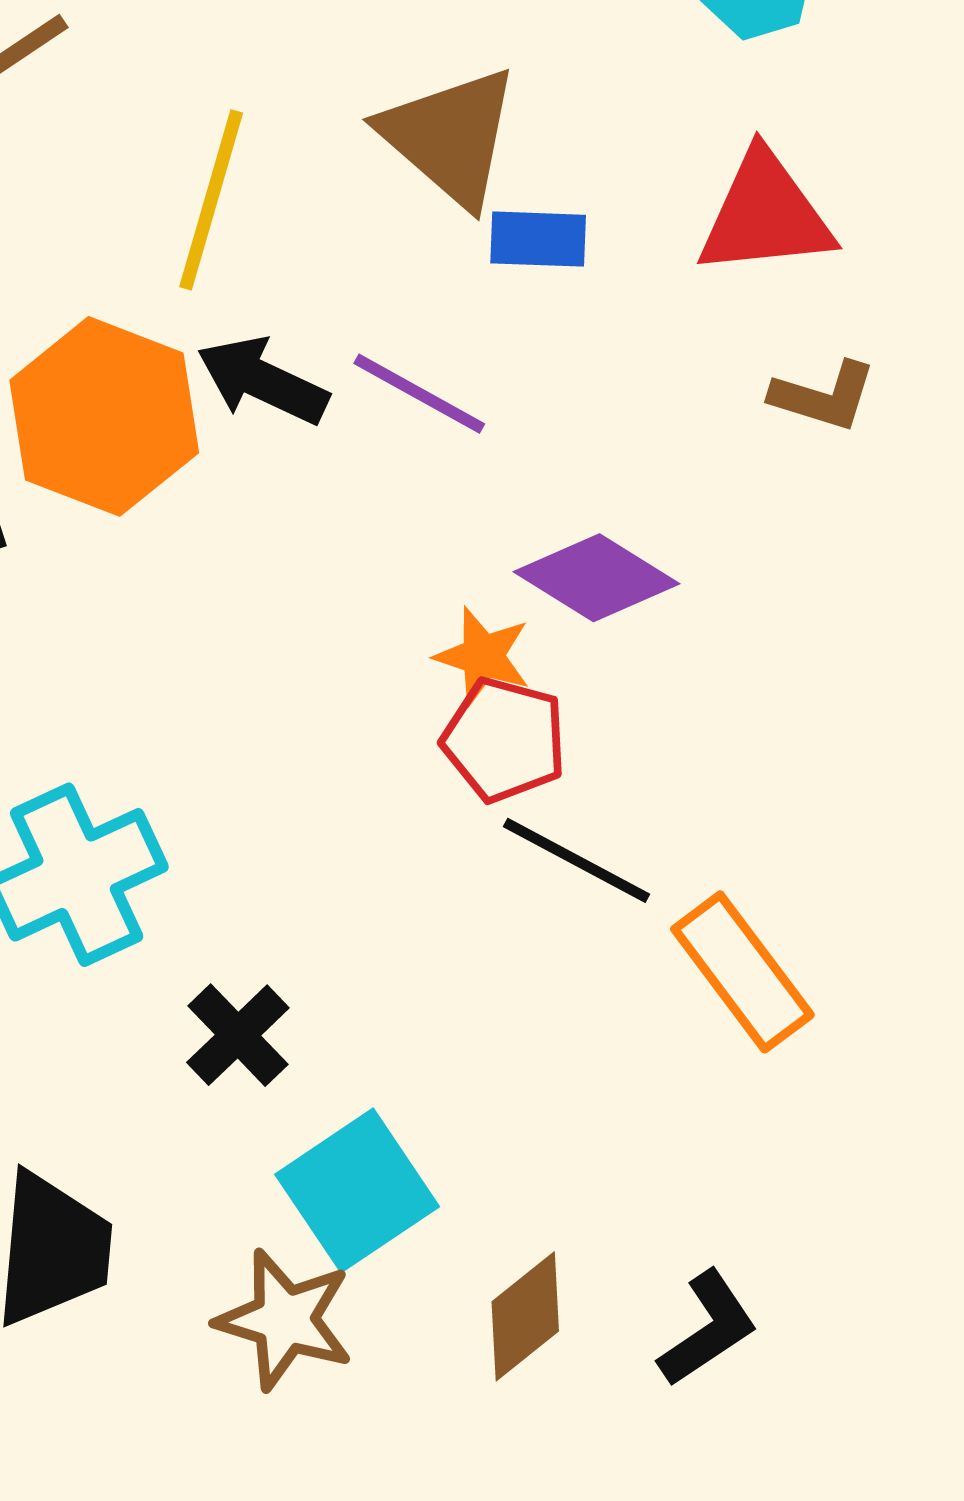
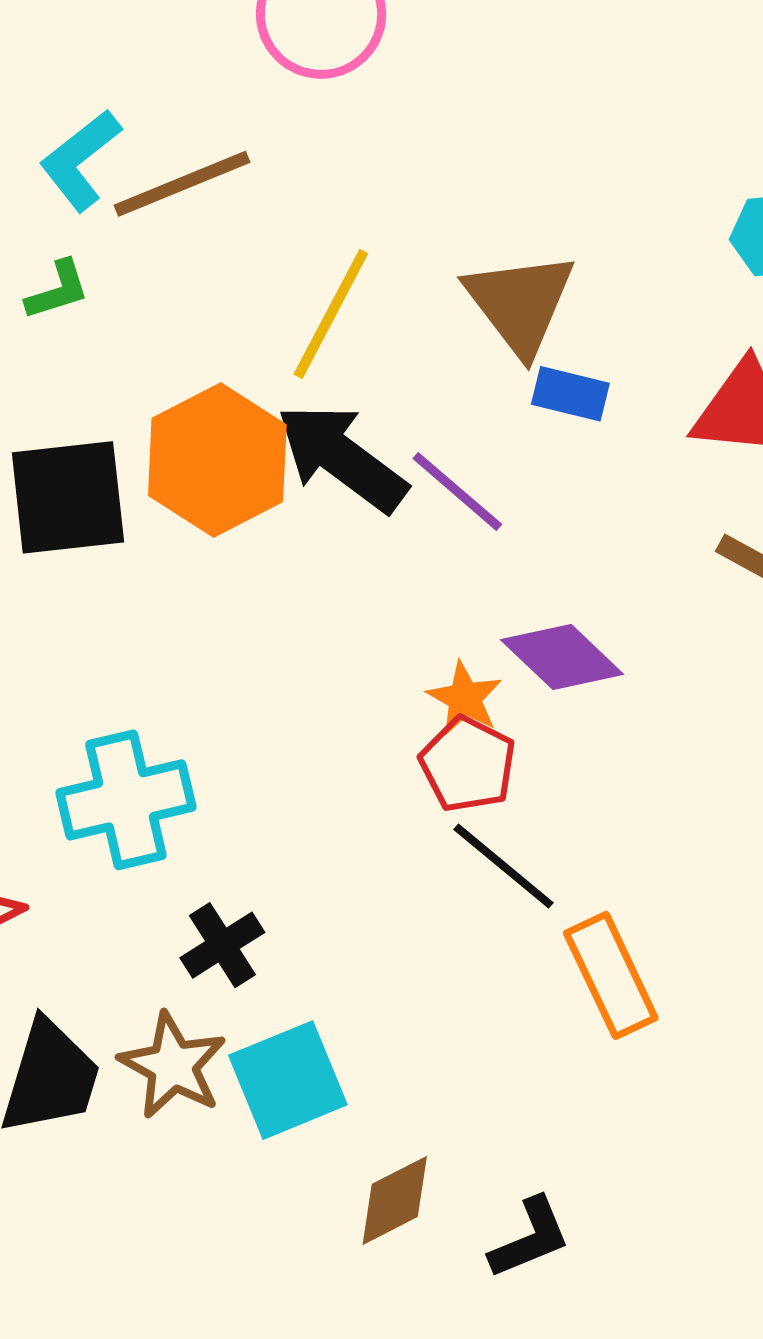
black arrow: (263, 381) -> (342, 458), size x1.4
brown star: (285, 1320) -> (173, 1066), moved

